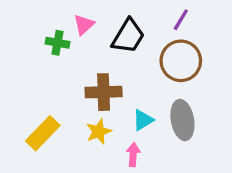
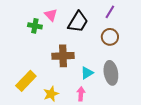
pink triangle: (84, 25) -> (51, 15), turned -32
brown circle: (181, 61) -> (110, 37), size x0.7
yellow star: (99, 132) -> (51, 94), moved

